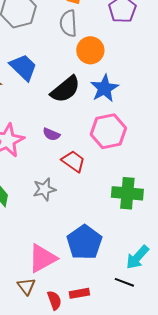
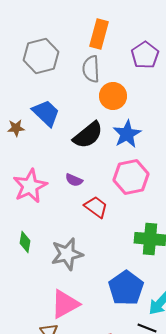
gray star: (44, 189) -> (67, 254), moved, size x1.4
blue pentagon: (84, 242) -> (126, 288), moved

